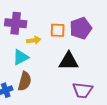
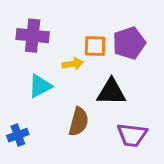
yellow arrow: (34, 40) -> (73, 64), moved
brown semicircle: (25, 81) -> (79, 122), moved

